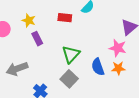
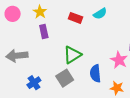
orange star: (118, 68) -> (117, 88), moved

